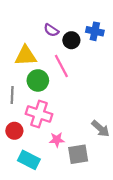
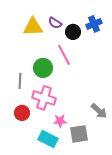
blue cross: (95, 31) -> (94, 24), turned -35
yellow triangle: (26, 56) -> (33, 27), moved
cyan rectangle: (29, 160) -> (48, 139), moved

